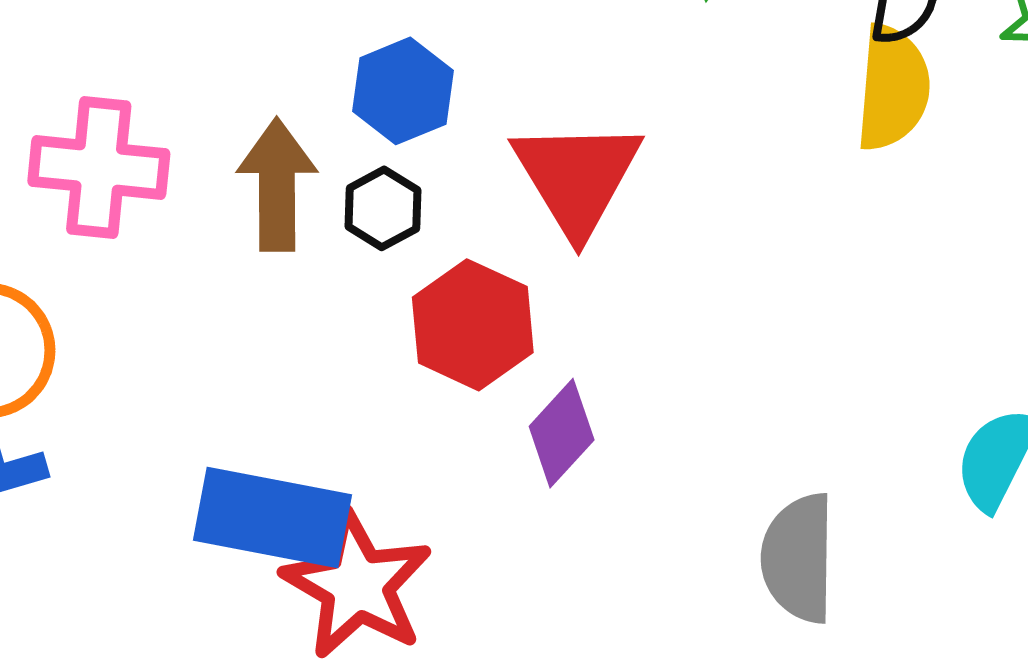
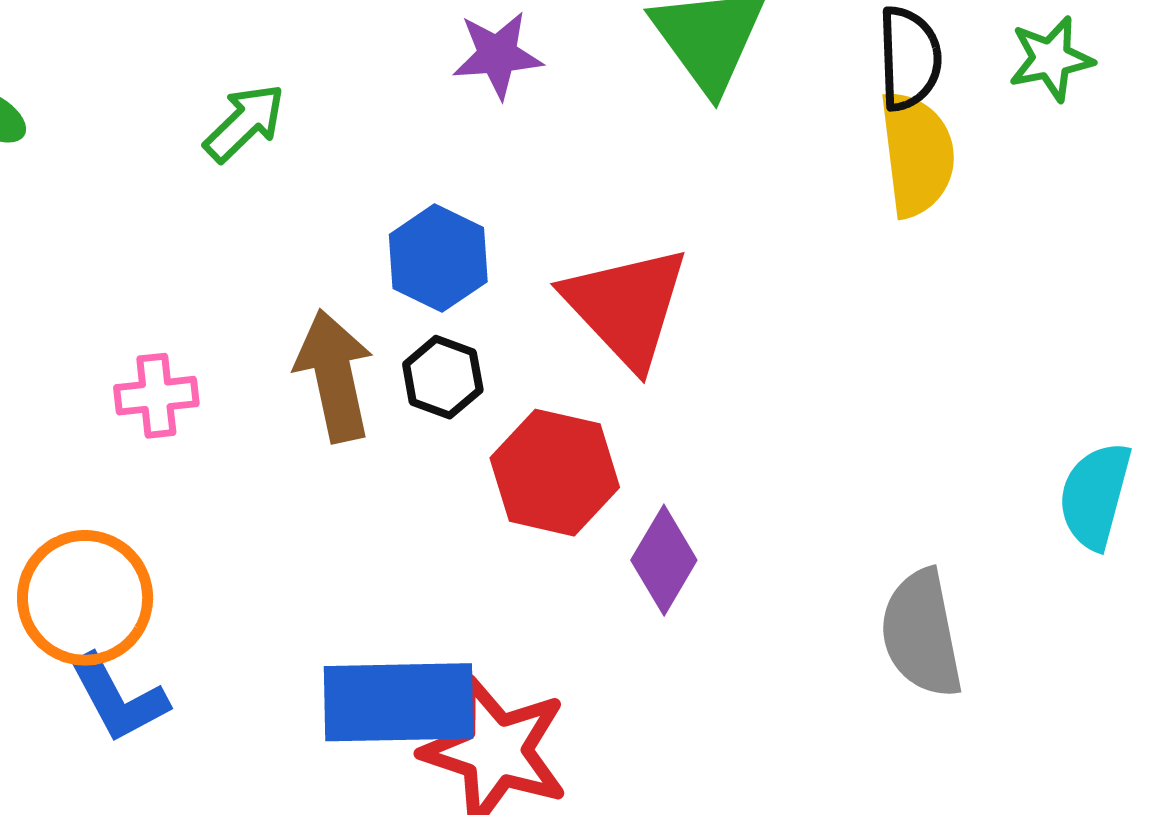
pink cross: (99, 167) -> (156, 396), size x0.6

